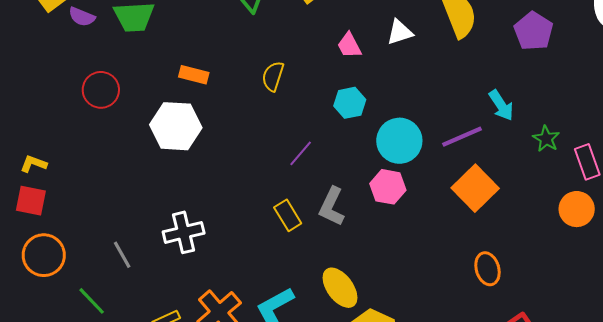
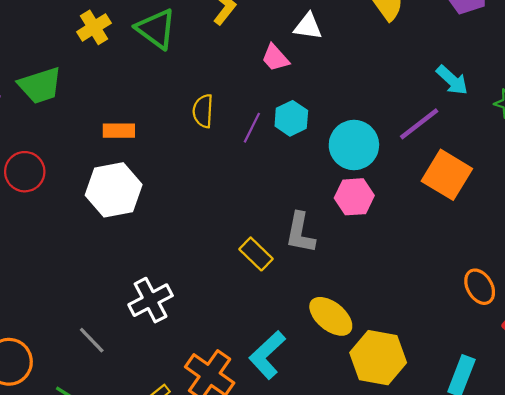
white triangle: (400, 32) -> (308, 26), moved, turned 40
purple line: (301, 153) -> (252, 128), moved
orange ellipse: (487, 269) -> (480, 287), moved

